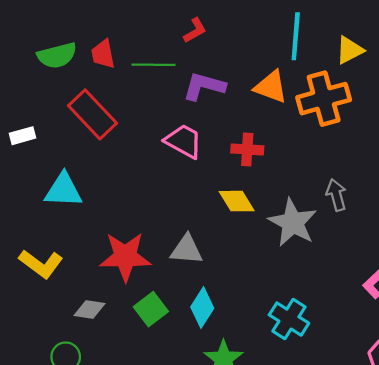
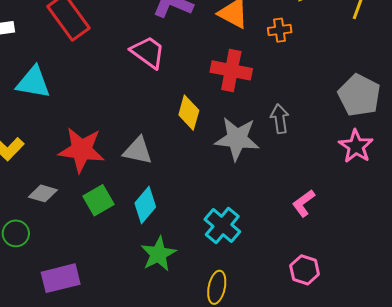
orange cross: (324, 99) -> (280, 30), size x0.5
red cross: (247, 149) -> (231, 70), moved, size x1.4
yellow diamond: (237, 201) -> (189, 113), turned 40
gray star: (293, 223) -> (237, 139), turned -30

